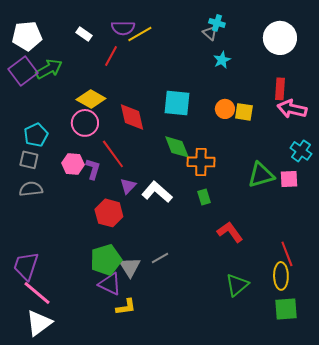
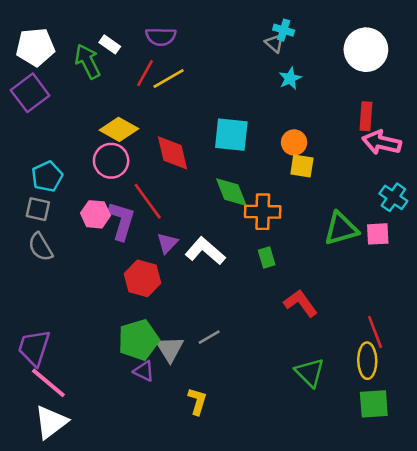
yellow line: (140, 34) -> (169, 78), moved
green arrow: (49, 69) -> (88, 61), moved, turned -88
yellow square: (244, 112) -> (302, 166), moved
purple L-shape: (93, 169) -> (122, 221), size x1.4
gray semicircle: (31, 189) -> (41, 247), turned -115
purple triangle: (110, 284) -> (144, 371), size x0.7
green triangle: (237, 285) -> (310, 372), turned -35
yellow L-shape: (126, 307) -> (197, 401), moved, turned -65

